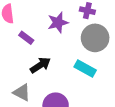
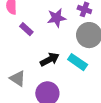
black arrow: (40, 65) -> (50, 59), moved

